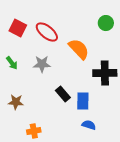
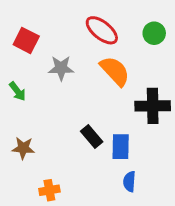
red ellipse: (47, 32) -> (102, 30), moved
gray star: (42, 64) -> (61, 68), moved
blue semicircle: (89, 125) -> (129, 182), turned -104

